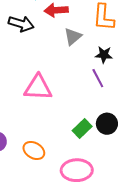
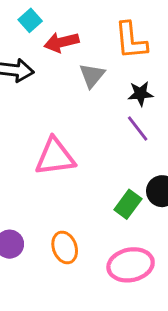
orange ellipse: (34, 151) -> (65, 247), turned 50

